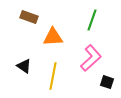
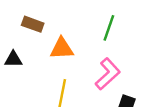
black triangle: (24, 66) -> (13, 59), moved, turned -35

